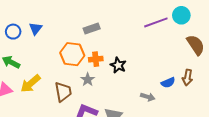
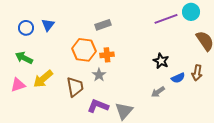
black star: (118, 65) -> (161, 61), moved
gray arrow: (148, 97) -> (158, 92), turned 128

